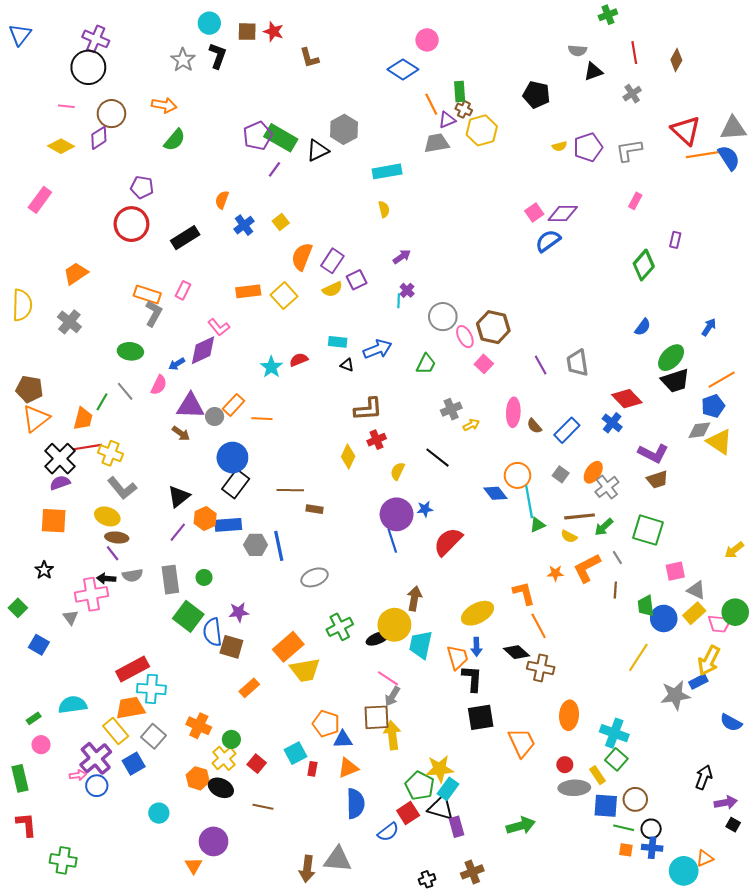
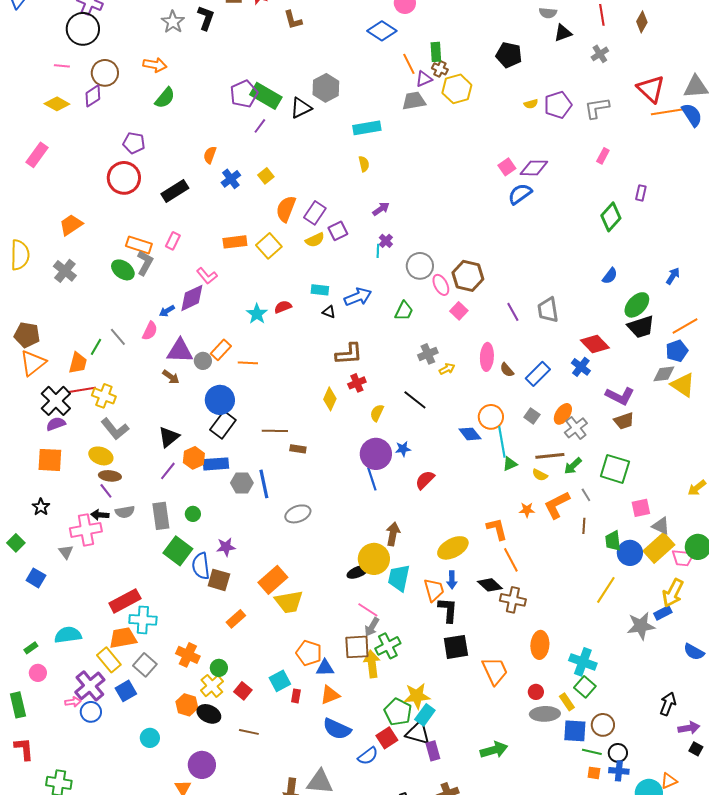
green ellipse: (130, 351) -> (123, 270), moved, turned 30
red semicircle: (448, 542) -> (425, 480), size x0.7
yellow rectangle: (694, 613) -> (659, 548), size x1.4
green cross: (340, 627) -> (388, 646), moved
blue semicircle: (356, 804) -> (337, 729), turned 116

